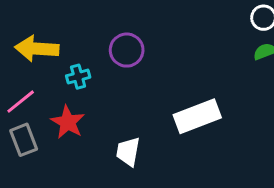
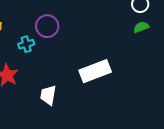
cyan cross: (78, 77) -> (26, 44), moved

